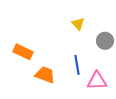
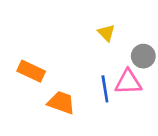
pink triangle: (97, 81) -> (128, 82), moved

